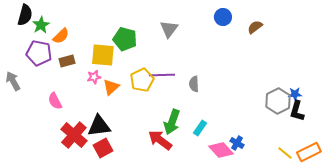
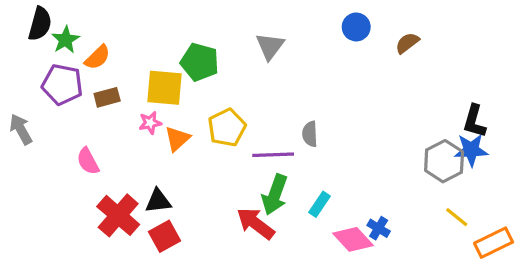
purple line: (162, 75) -> (273, 155), moved
blue star: (295, 94) -> (471, 150), size x1.5
black L-shape: (297, 111) -> (474, 121), moved
black triangle: (99, 126) -> (158, 201), size x0.7
yellow line: (285, 153) -> (457, 217), moved

